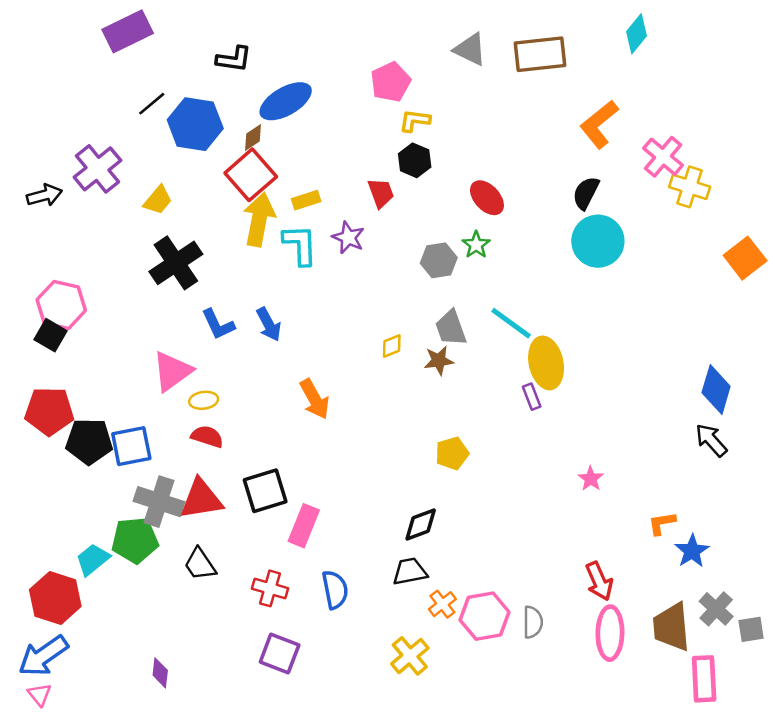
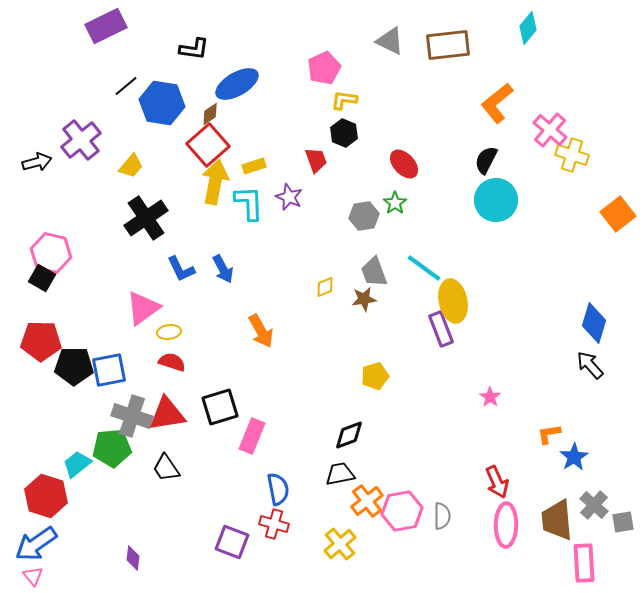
purple rectangle: (532, 397) -> (441, 329), size x1.6
red cross: (270, 588) -> (274, 524), moved
orange cross: (442, 604) -> (367, 501), size x1.4

